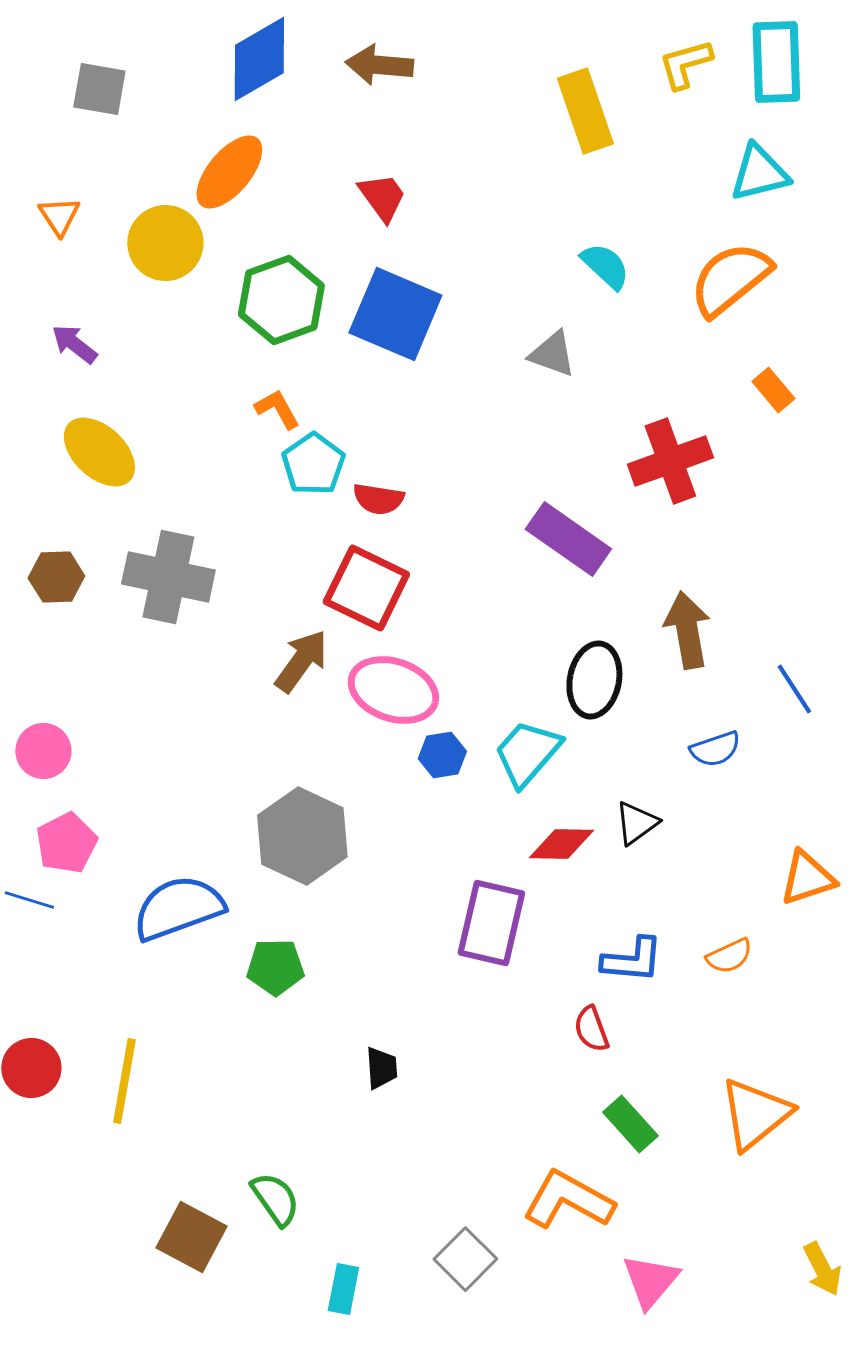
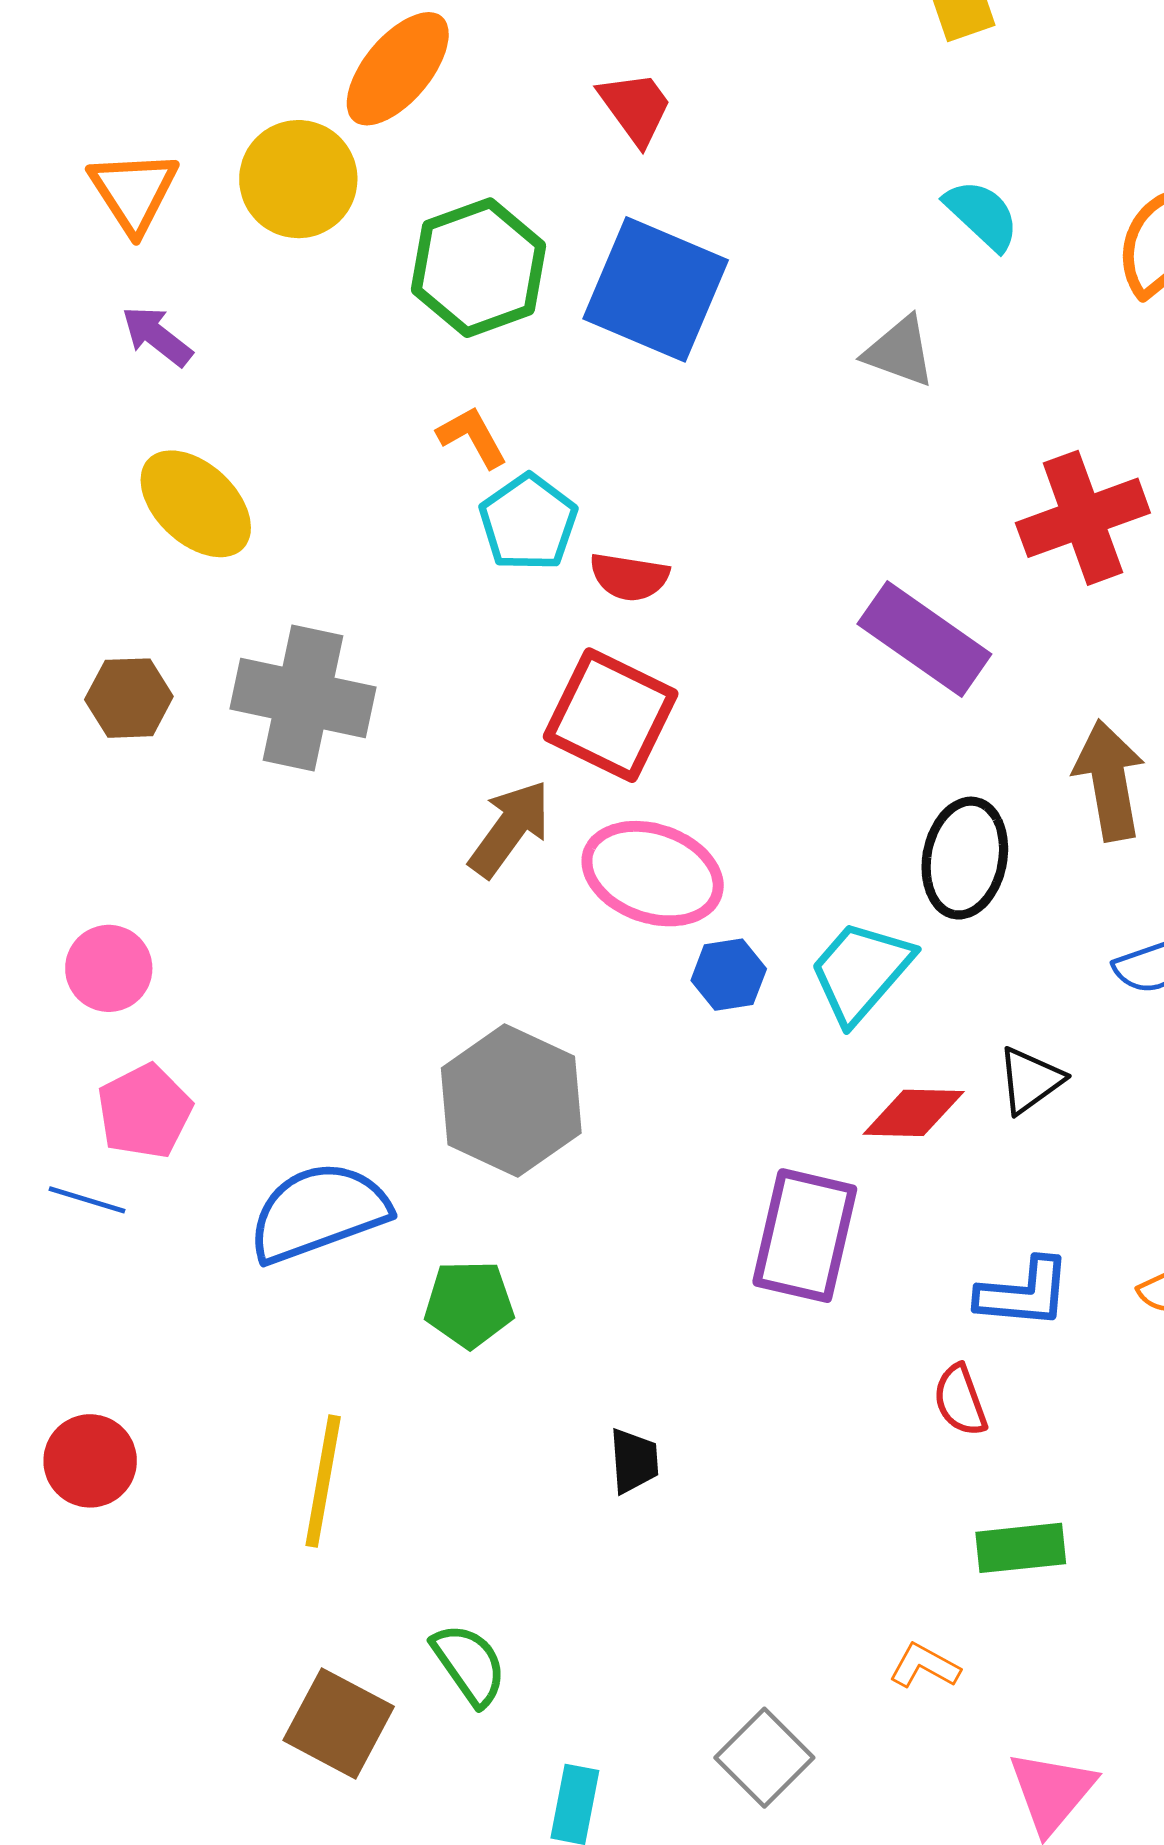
orange triangle: (59, 216) -> (134, 192), moved, size x1.4
yellow line: (124, 1081) -> (323, 1481), moved
green rectangle: (630, 1124) -> (1021, 1548), turned -54
orange L-shape: (568, 1200) -> (924, 1666), size x0.5

